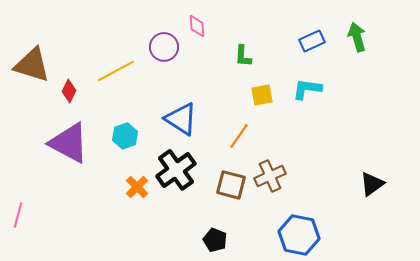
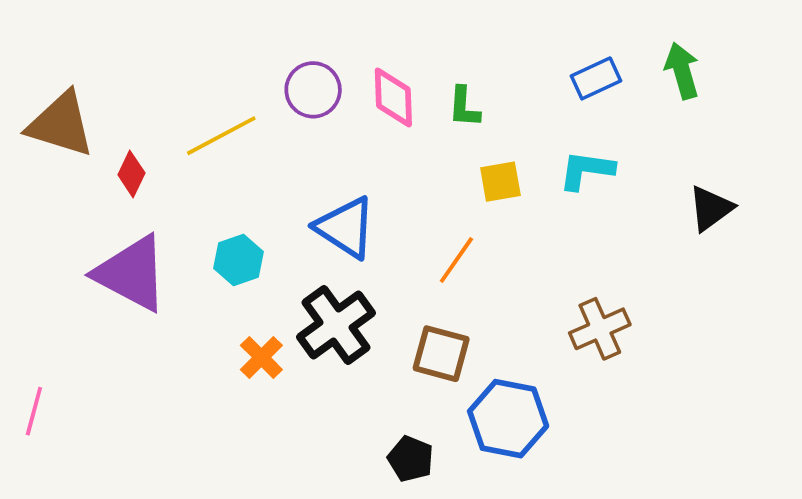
pink diamond: (197, 26) -> (393, 98), moved, size x1.4
brown cross: (270, 176) -> (600, 329), moved
black triangle: (372, 184) -> (711, 208), moved
blue hexagon: (299, 235) -> (508, 419), moved

